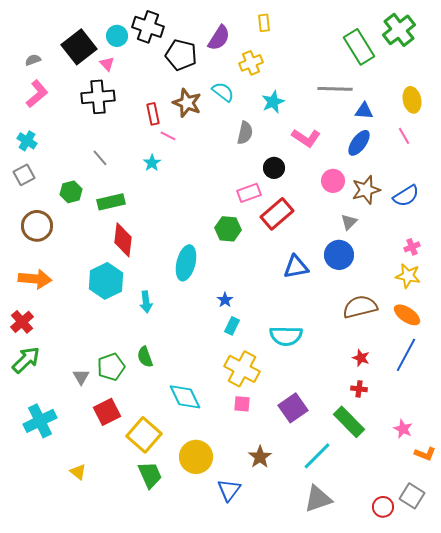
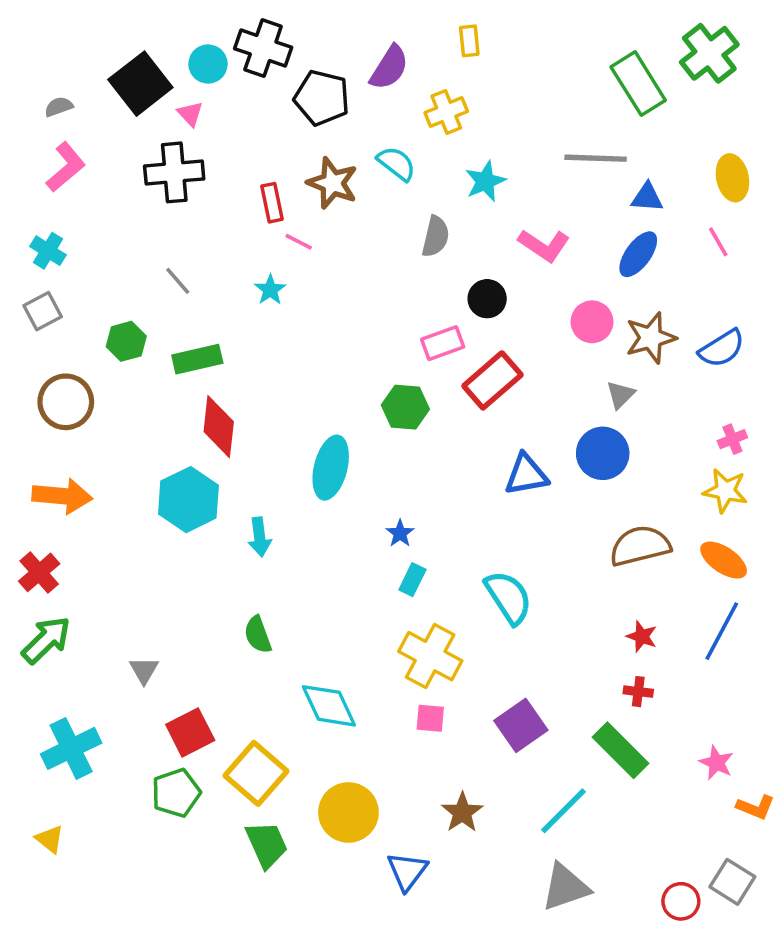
cyan semicircle: (286, 336) -> (508, 597), turned -124
green pentagon: (111, 367) -> (176, 793), moved
yellow triangle: (78, 472) -> (50, 839), moved

